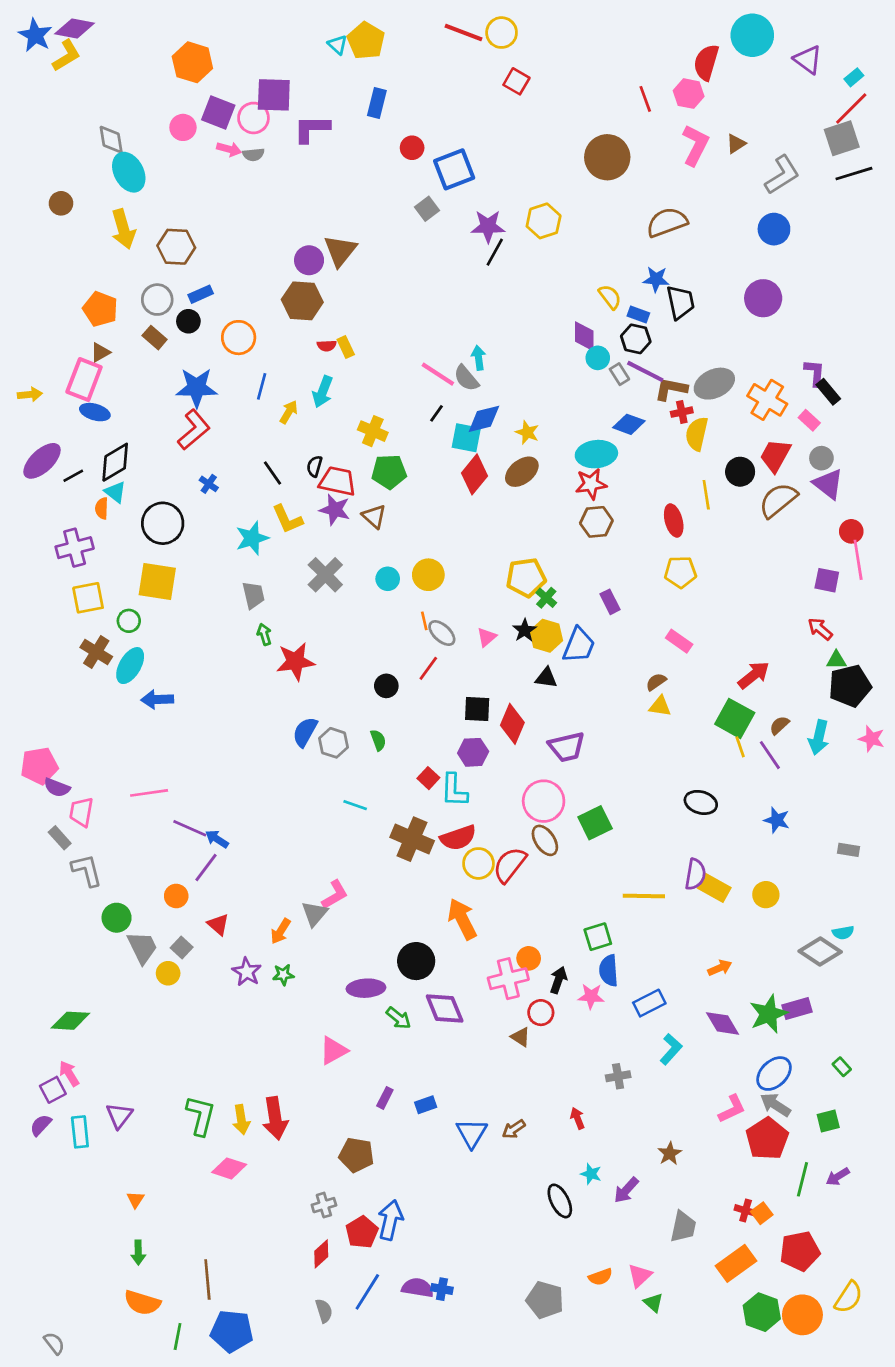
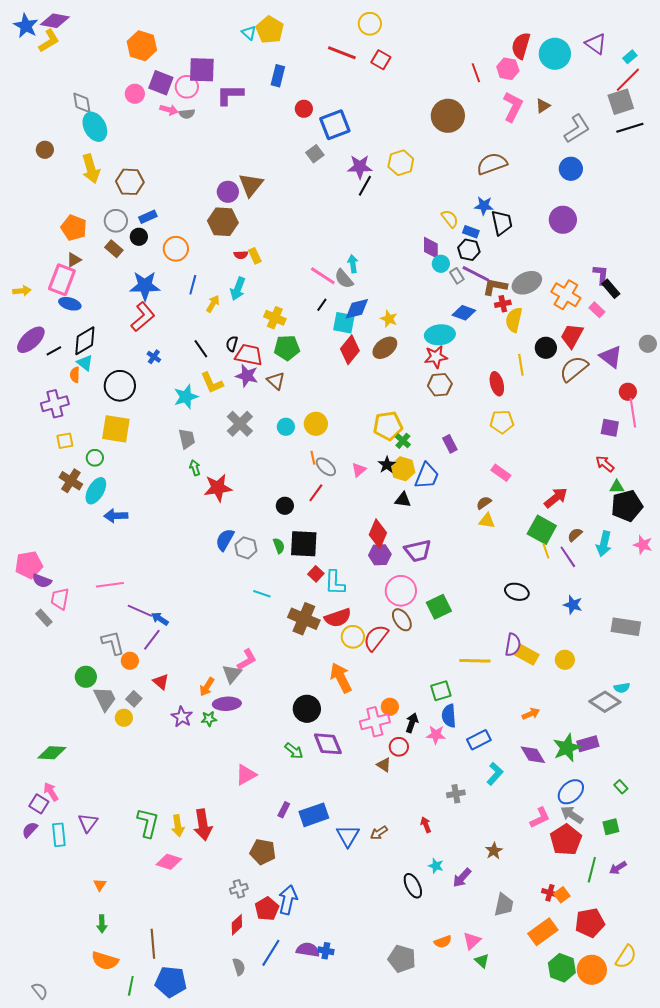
red line: (464, 33) -> (342, 53), moved
cyan circle: (752, 35) -> (555, 54), moved
gray circle: (821, 458) -> (648, 344), moved
yellow square: (88, 598) -> (65, 441), size x0.7
black square: (477, 709) -> (304, 544), moved, size x1.4
purple hexagon: (473, 752) -> (380, 555), moved
gray rectangle: (849, 850) -> (626, 627), size x1.8
gray L-shape: (87, 870) -> (113, 643), moved
purple ellipse: (366, 988) -> (227, 704), moved
purple square: (53, 1090) -> (39, 804), turned -30
blue rectangle: (426, 1105) -> (314, 815), size x1.8

